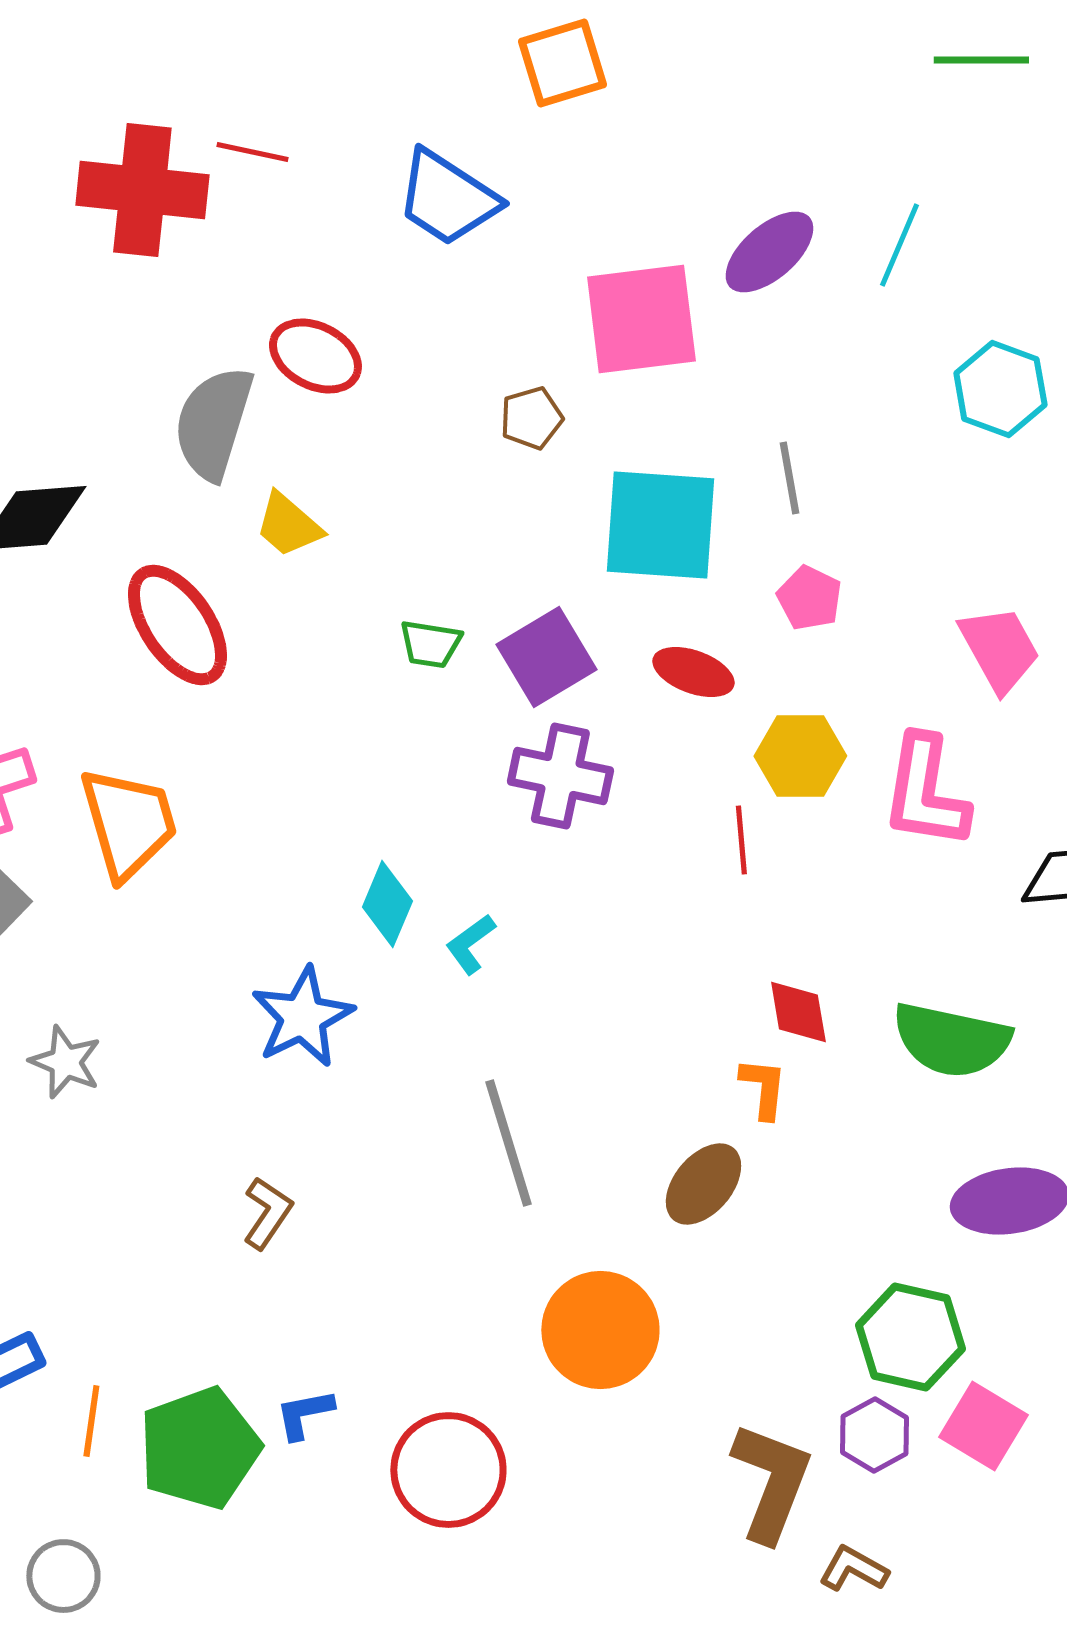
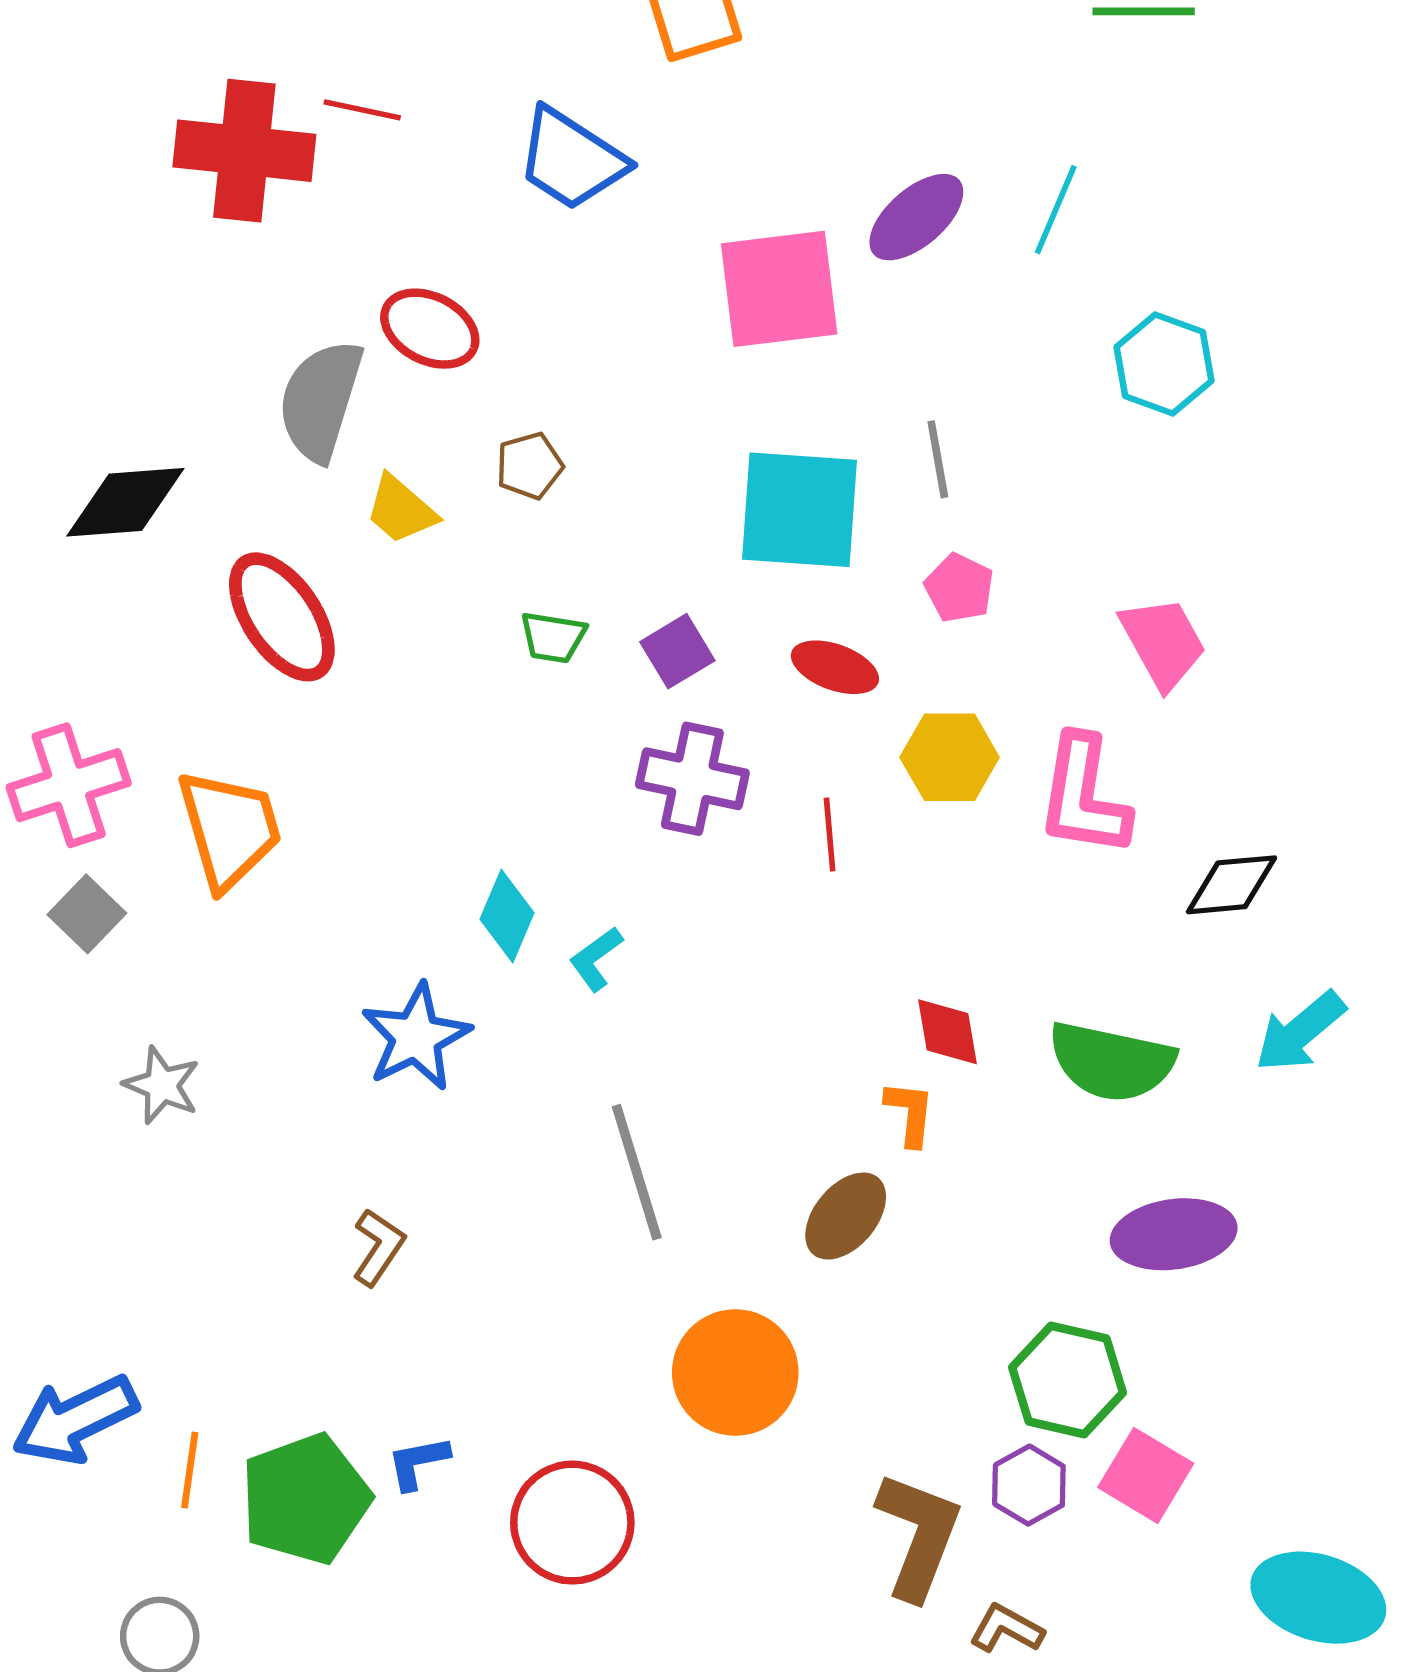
brown pentagon: (531, 418) -> (529, 466), moved
purple square: (546, 657) -> (677, 651), size x0.7
red line: (741, 840) -> (830, 834), moved

